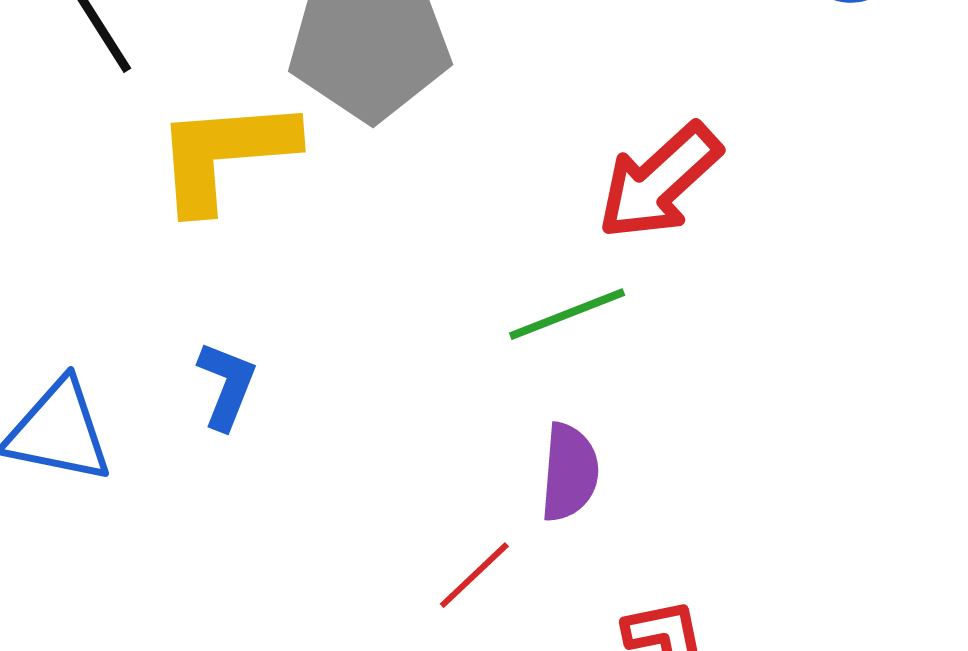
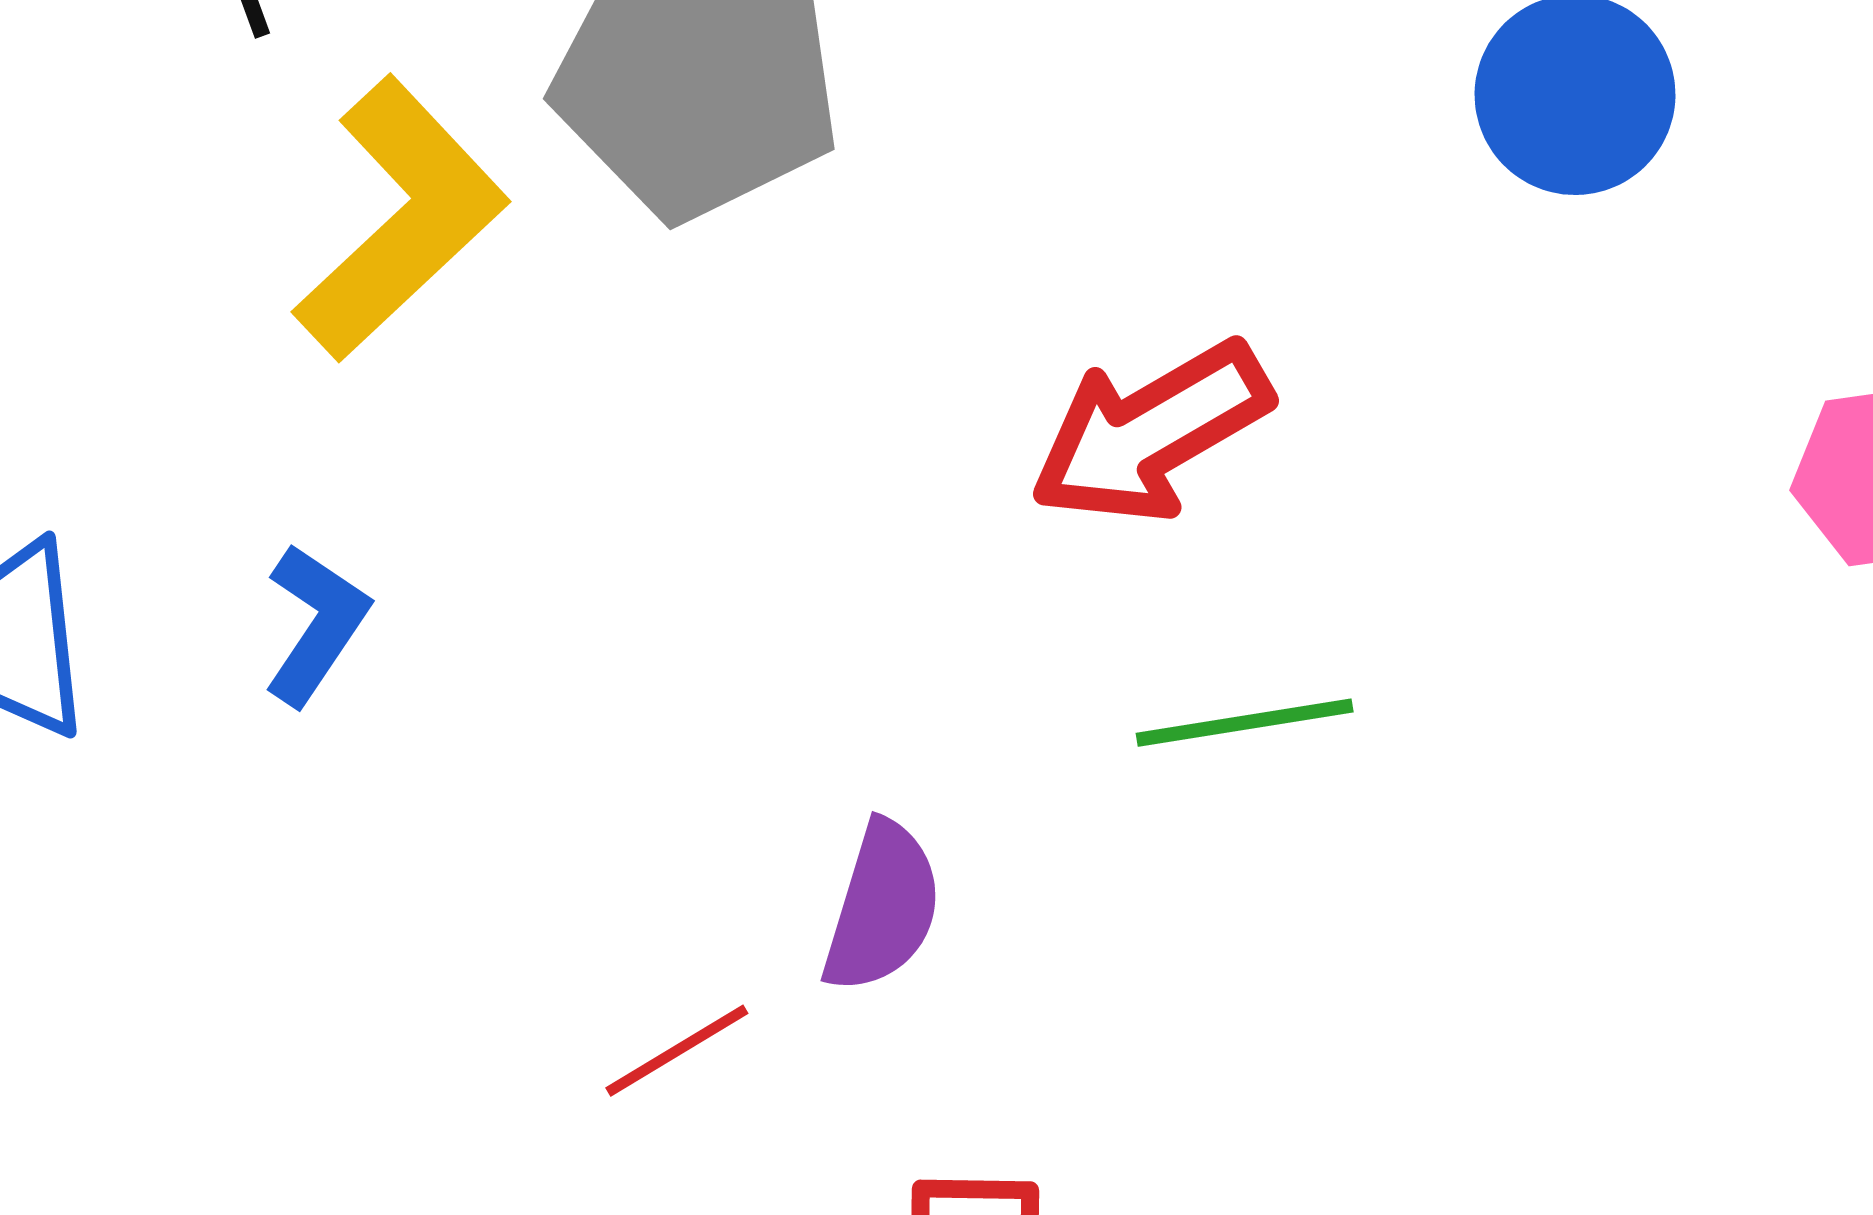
yellow L-shape: (225, 154) -> (401, 219), turned 129
green line: (567, 314) -> (1245, 723), moved

